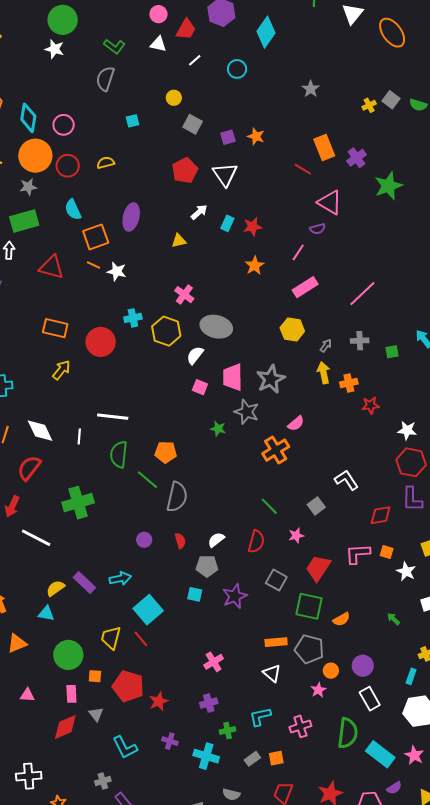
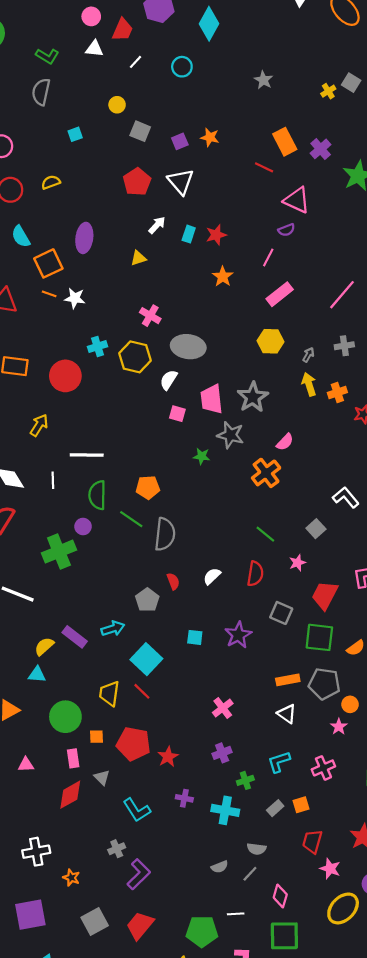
yellow arrow: (61, 370) -> (39, 425), moved
purple circle: (144, 540) -> (83, 527), moved
gray pentagon: (207, 566) -> (147, 600), moved, turned -30

